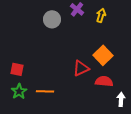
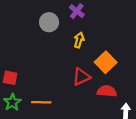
yellow arrow: (101, 15) -> (79, 40), moved

